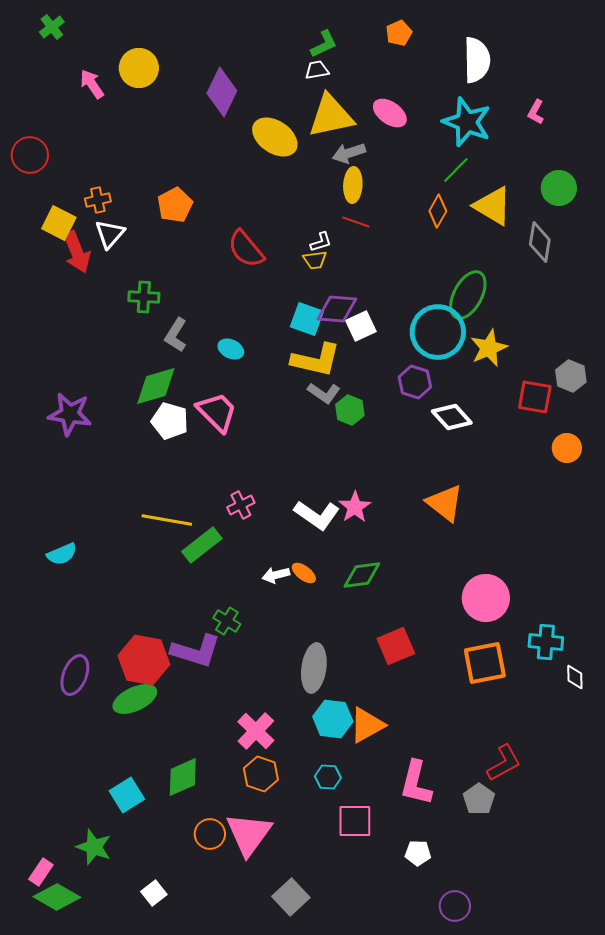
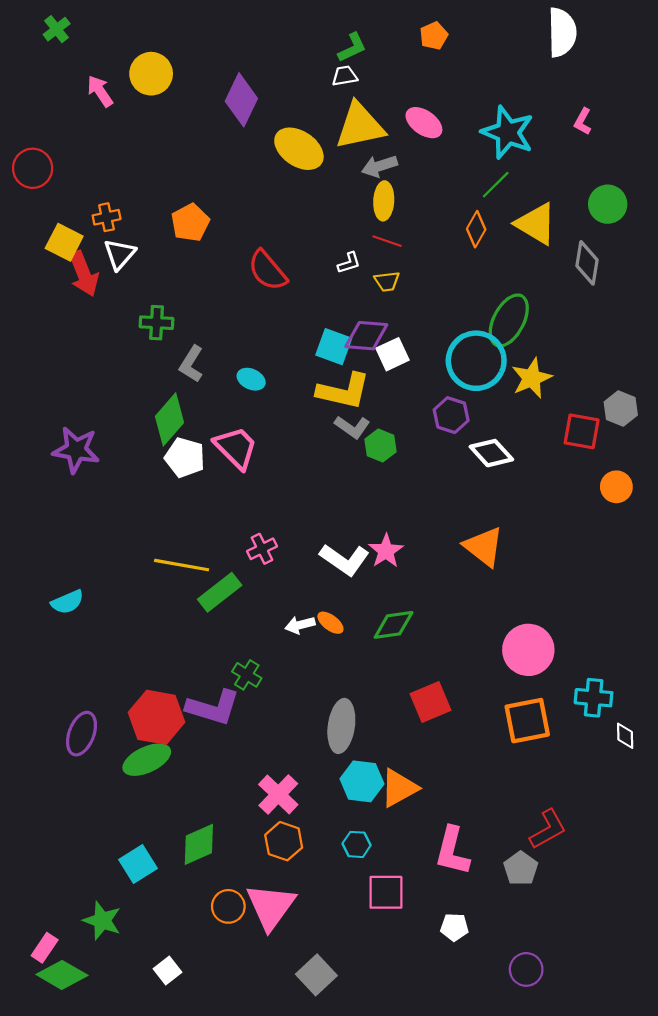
white semicircle: (477, 60) -> (562, 32), moved
yellow trapezoid: (315, 260) -> (387, 281), moved
green diamond: (156, 386) -> (170, 419), turned -33
purple circle: (455, 906) -> (526, 969), moved

